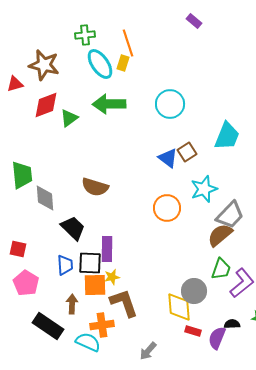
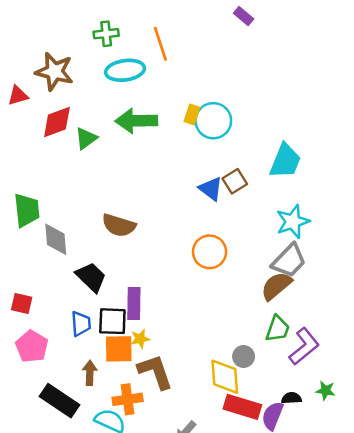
yellow rectangle: (123, 63) -> (192, 114), moved
cyan ellipse: (100, 64) -> (125, 70), turned -64
cyan star: (204, 189) -> (293, 222), moved
gray circle: (194, 291) -> (244, 356), size x0.7
red rectangle: (193, 331) -> (242, 407), size x1.8

